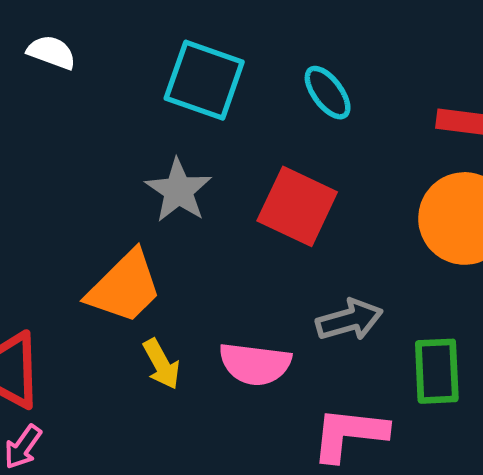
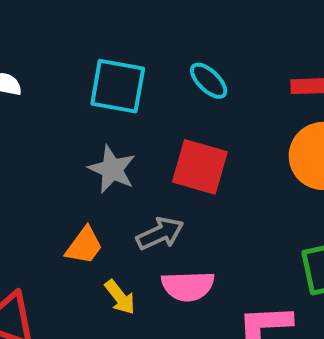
orange trapezoid: (125, 287) -> (84, 246), size x0.7
gray arrow: (349, 320) -> (160, 234), moved

